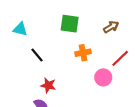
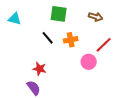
brown arrow: (111, 27) -> (96, 17), turned 48
black line: (37, 55) -> (48, 38), moved

